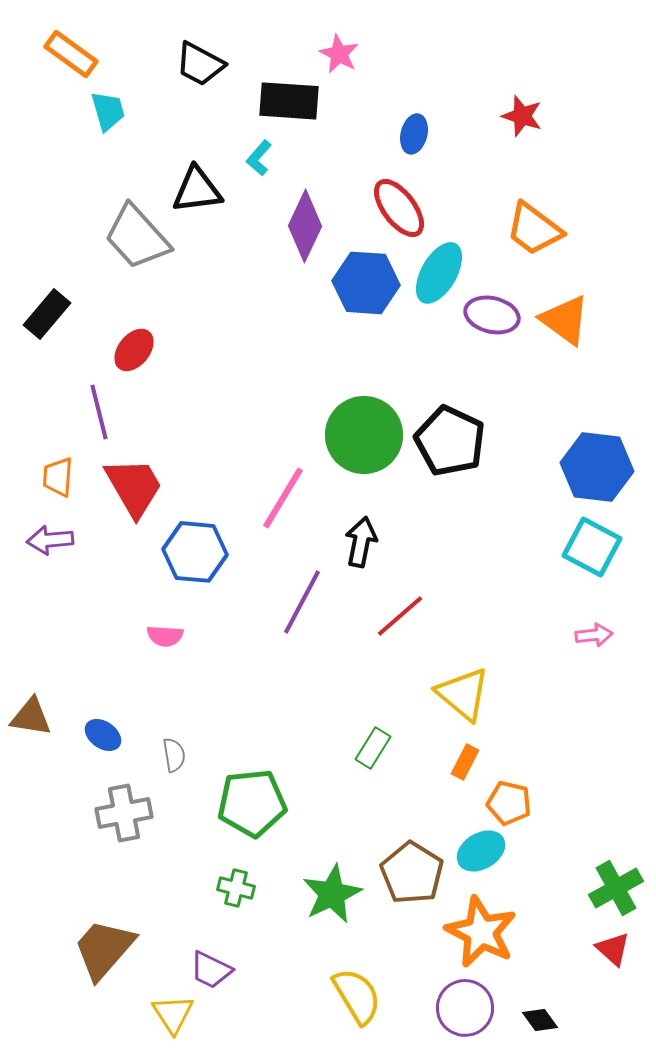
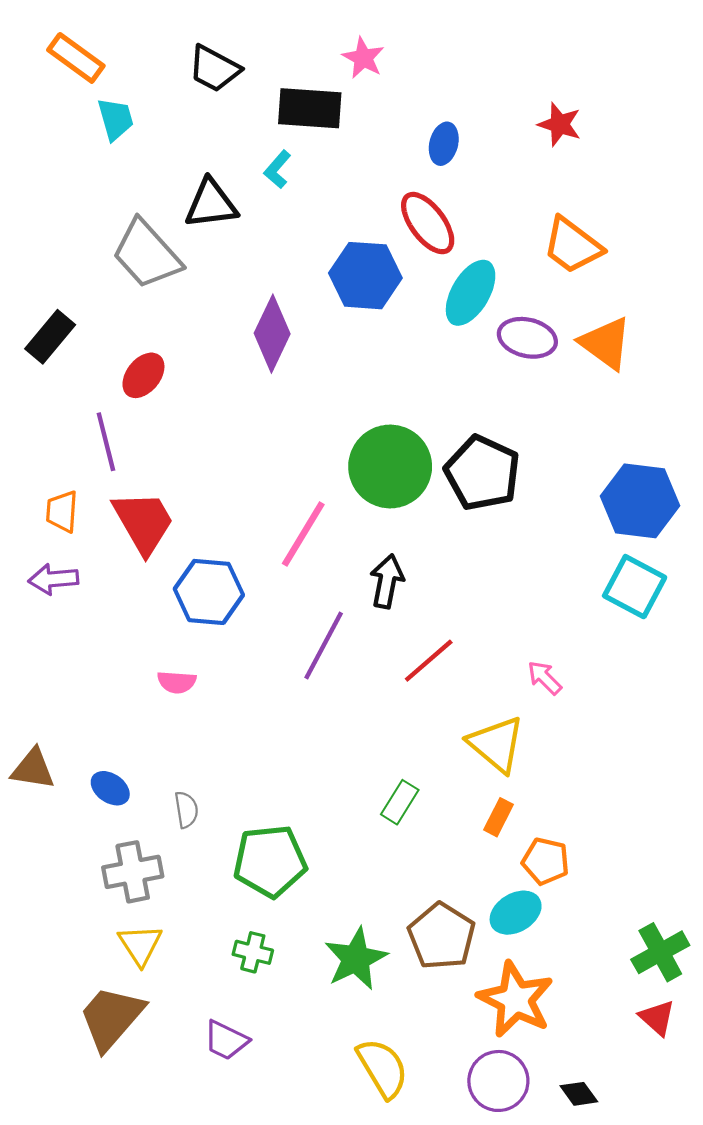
purple diamond: (305, 226) -> (272, 334), moved
blue hexagon: (366, 283) -> (365, 276), moved
pink arrow: (594, 635) -> (545, 678), moved, turned -129
yellow triangle: (173, 1014) -> (140, 945), moved

